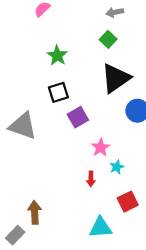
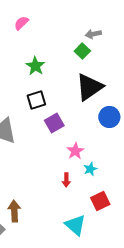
gray arrow: (115, 12) -> (93, 34), moved
cyan triangle: (101, 228) -> (75, 225), turned 45

